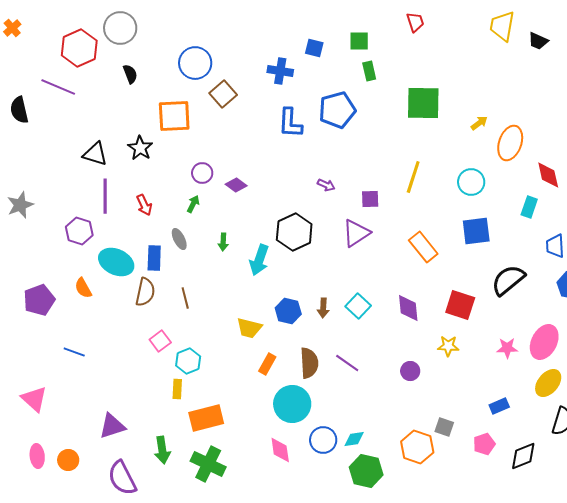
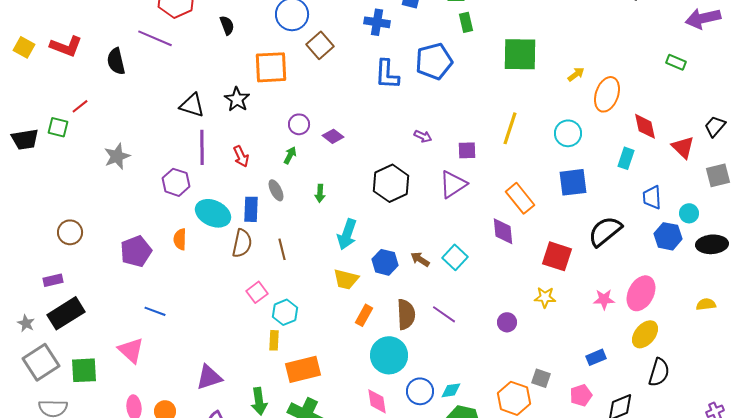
cyan arrow: (259, 260) -> (347, 234), moved
orange semicircle: (83, 288) -> (180, 239), turned 30
brown arrow: (323, 308) -> (420, 259), turned 120
purple diamond: (408, 308) -> (503, 231), moved
blue line: (74, 352) -> (155, 311), moved

